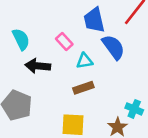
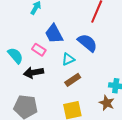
blue trapezoid: (94, 20) -> (54, 34), moved
pink rectangle: (64, 41) -> (39, 50), moved

